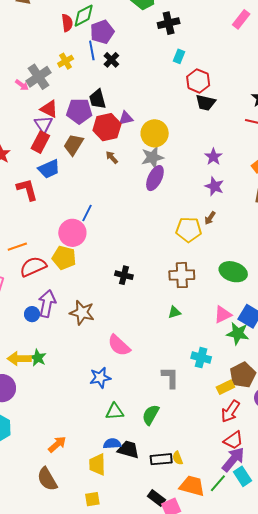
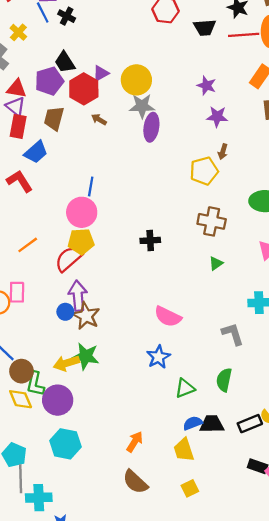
black trapezoid: (206, 103) -> (205, 28), moved
gray star: (152, 157) -> (142, 106), turned 30
red semicircle: (33, 267) -> (69, 259), moved
brown cross: (182, 275) -> (212, 221), turned 30
brown star: (82, 313) -> (86, 316), moved, turned 30
green star: (38, 358) -> (86, 356), size x1.4

